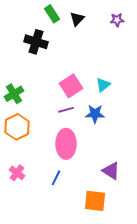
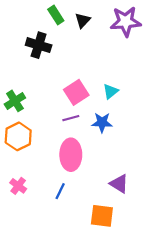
purple star: (117, 20) -> (126, 21), size x2.0

